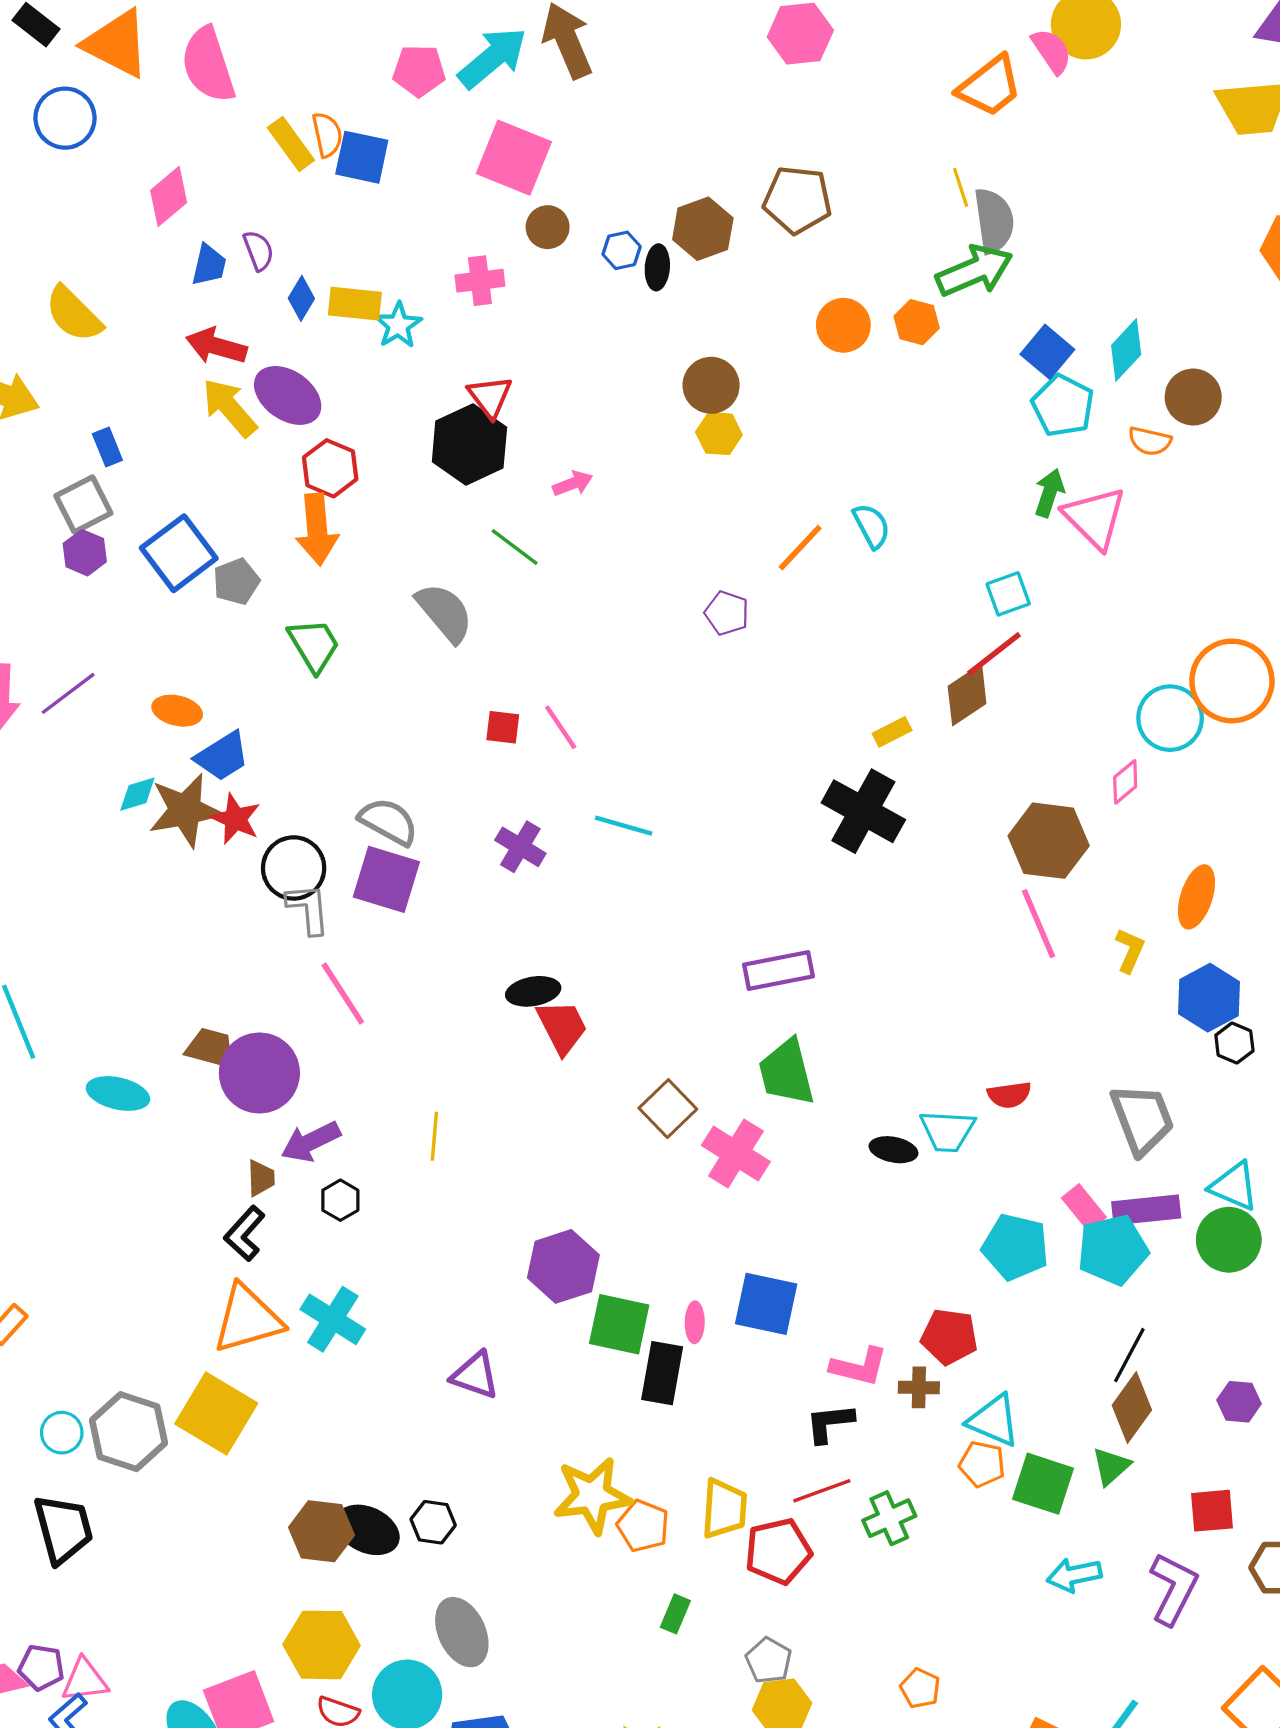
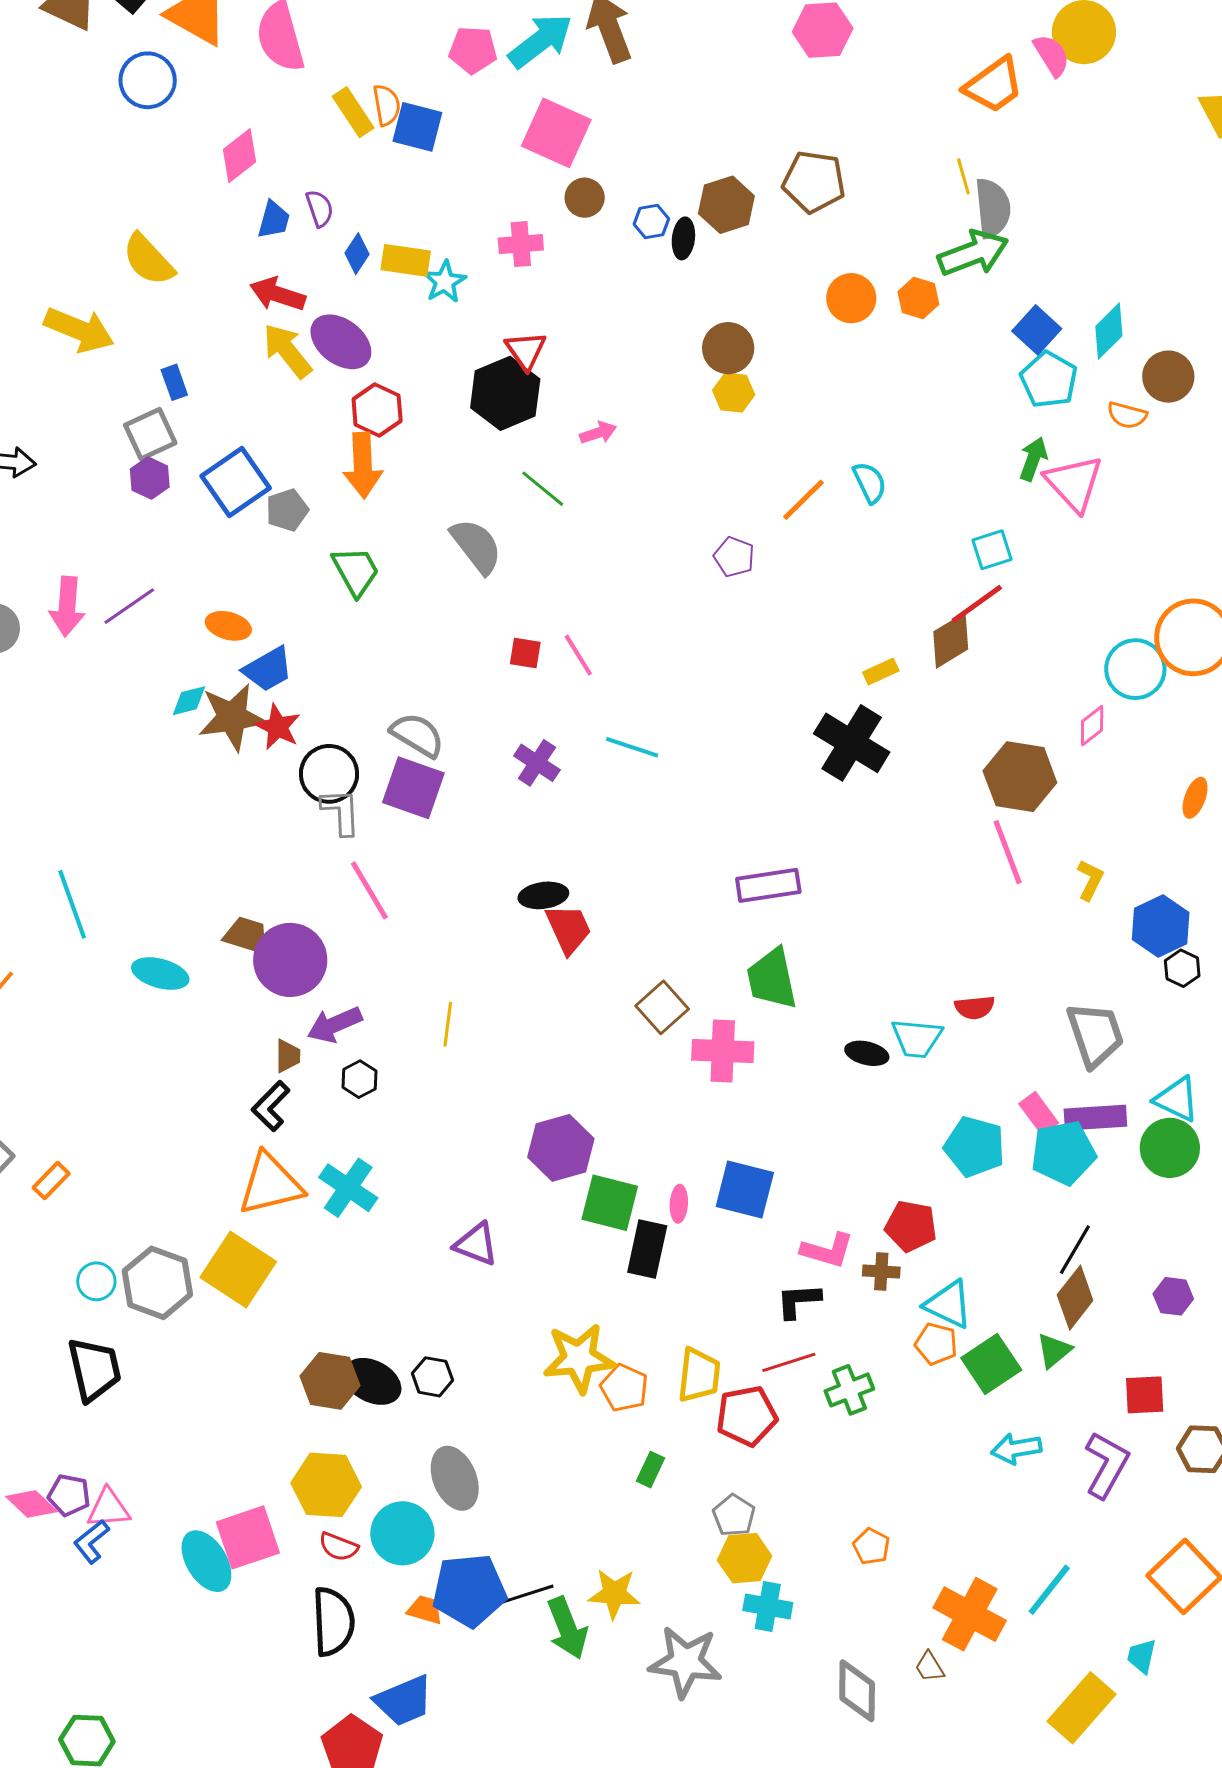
orange ellipse: (1196, 897) -> (1195, 798), moved, size x0.7
pink cross: (736, 1153) -> (723, 1051), turned -32
green square: (1043, 1484) -> (991, 1364), turned 36

